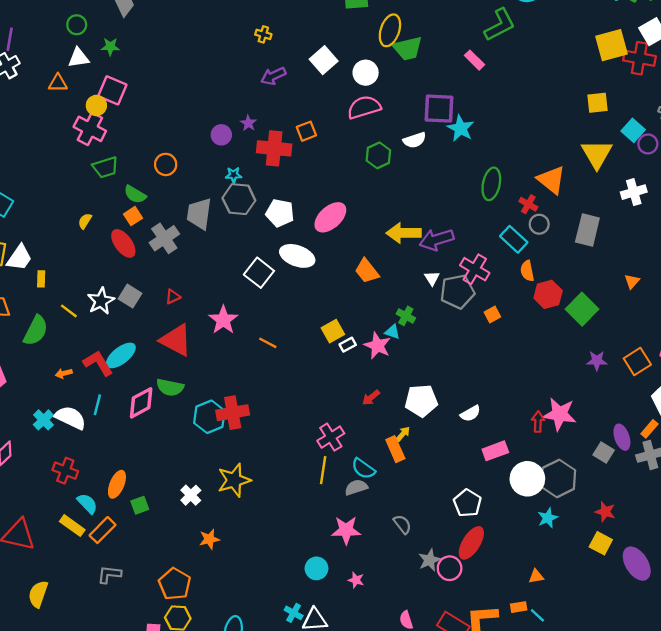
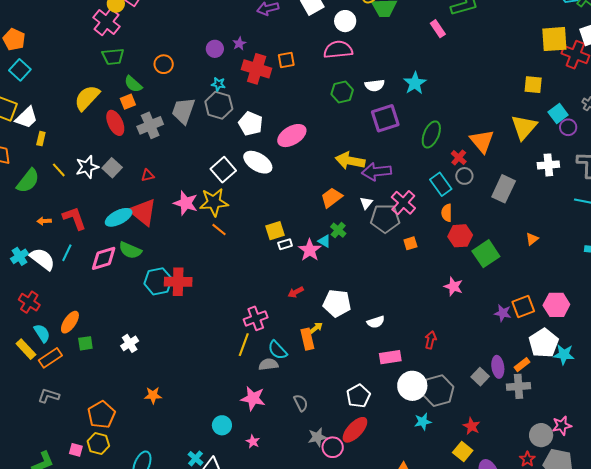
purple square: (439, 109) -> (385, 118), moved, turned -32
yellow semicircle: (85, 221) -> (87, 98), size x2.0
orange trapezoid: (367, 271) -> (332, 198), moved, turned 80
pink star: (223, 320) -> (186, 203), turned -30
cyan ellipse: (121, 355) -> (119, 217), moved
purple star: (597, 361) -> (503, 313), moved
pink star: (560, 414) -> (453, 286), moved, size x0.7
yellow star: (234, 480) -> (214, 202), moved
orange star: (209, 539) -> (153, 395), moved

